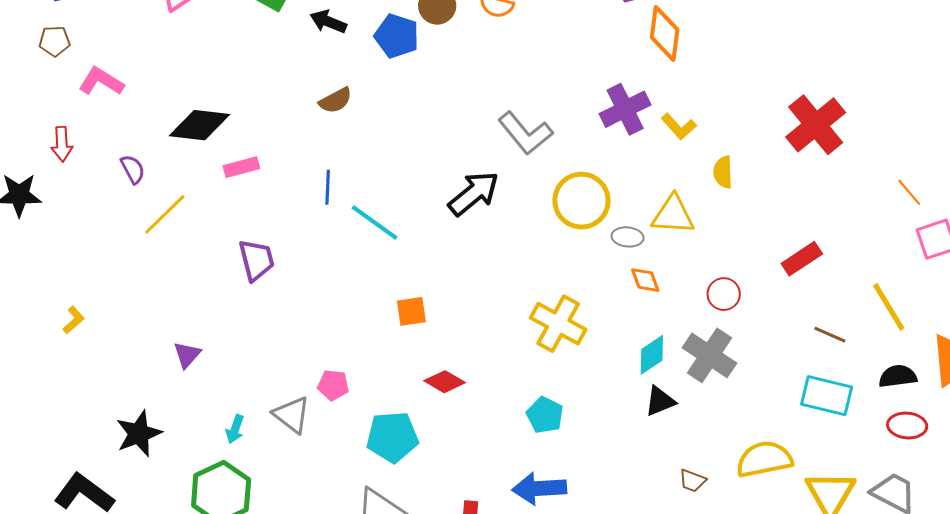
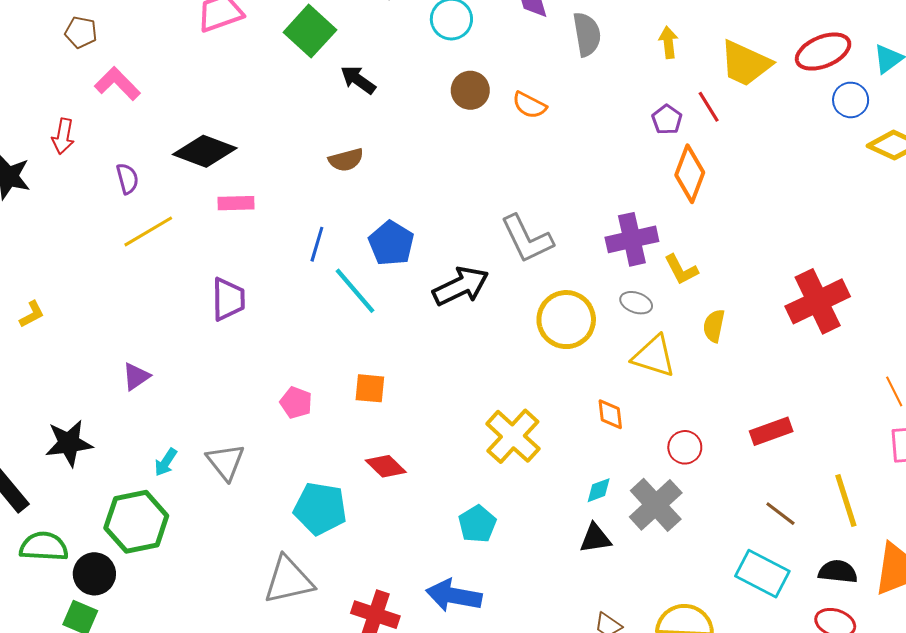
blue pentagon: (397, 36) -> (391, 243), moved
gray ellipse: (628, 237) -> (636, 303), moved
cyan diamond: (652, 355) -> (599, 490), size x0.7
pink pentagon: (333, 385) -> (296, 403), moved

